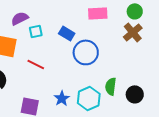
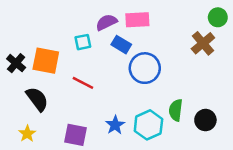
green circle: (135, 11) -> (218, 17), moved
pink rectangle: (98, 13) -> (137, 20), moved
purple semicircle: (20, 18) -> (106, 22), moved

